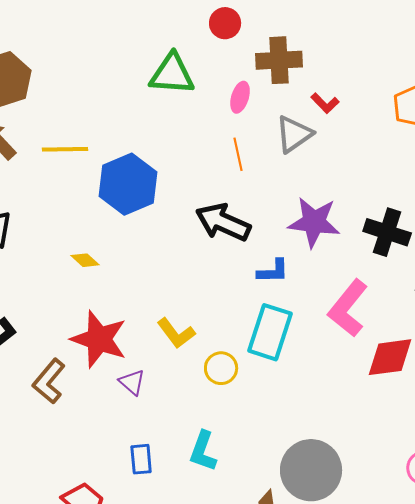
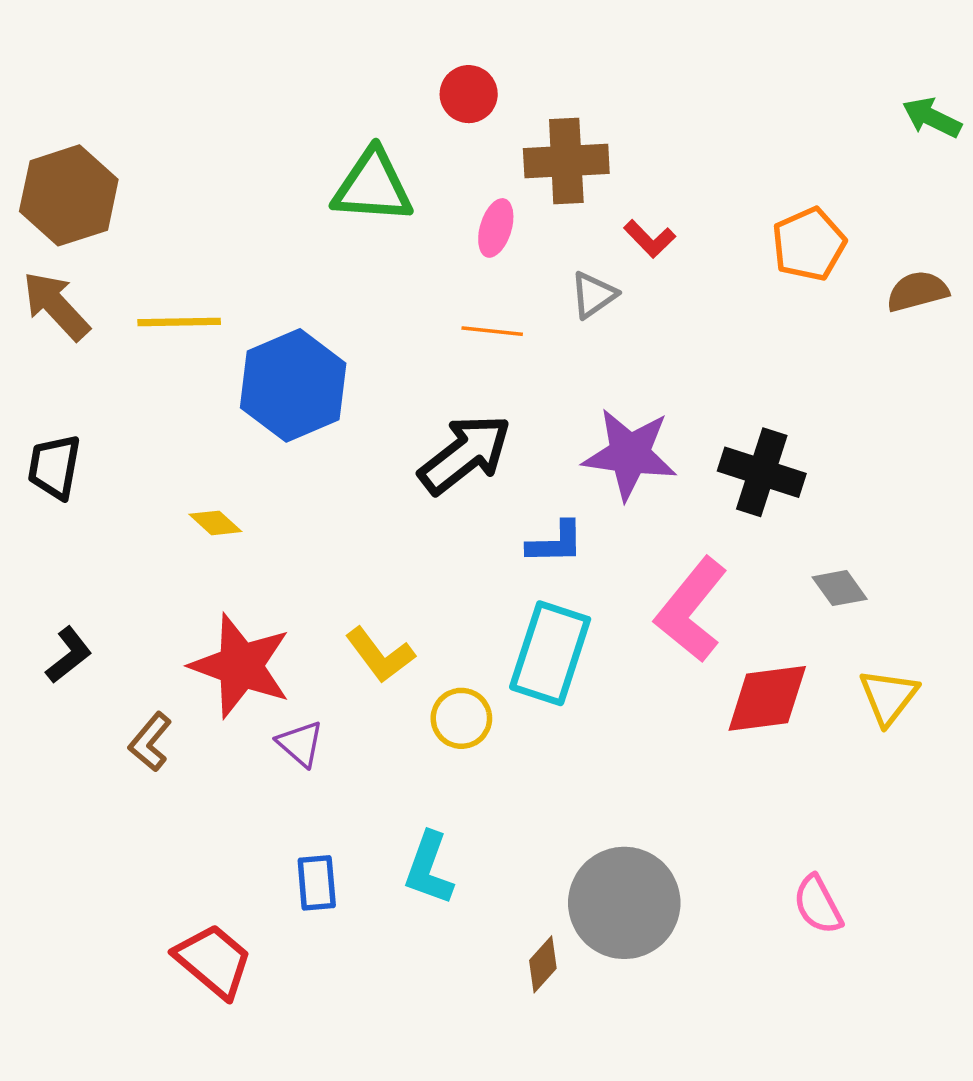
gray triangle: (294, 134) -> (593, 295), size x0.7
orange line: (238, 154) -> (492, 331), turned -72
black arrow: (223, 222) -> (465, 454), turned 118
brown L-shape: (49, 381) -> (150, 742), size x0.7

